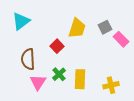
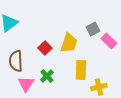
yellow trapezoid: (77, 28) -> (69, 43), moved
yellow rectangle: (80, 79) -> (81, 70), moved

